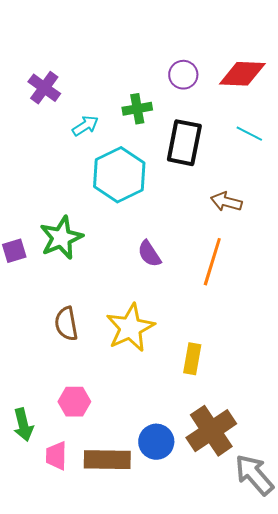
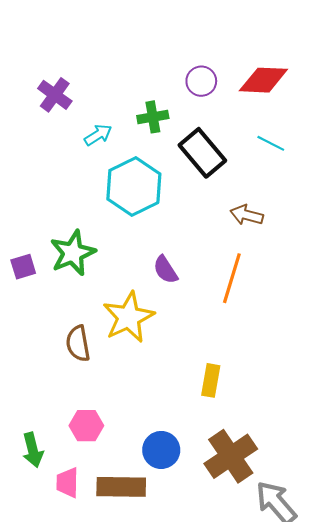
black rectangle: (184, 143) -> (202, 153), turned -51
yellow star: (130, 328) -> (129, 317), moved
blue circle: (156, 442) -> (161, 450), moved

